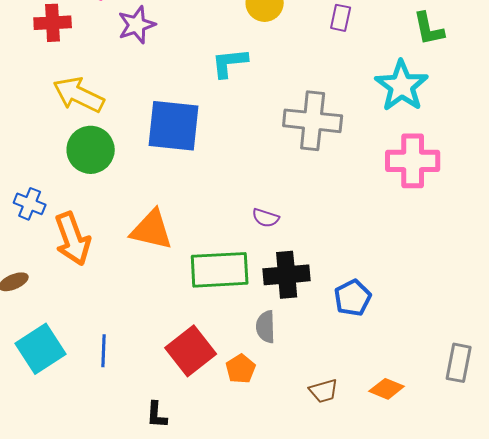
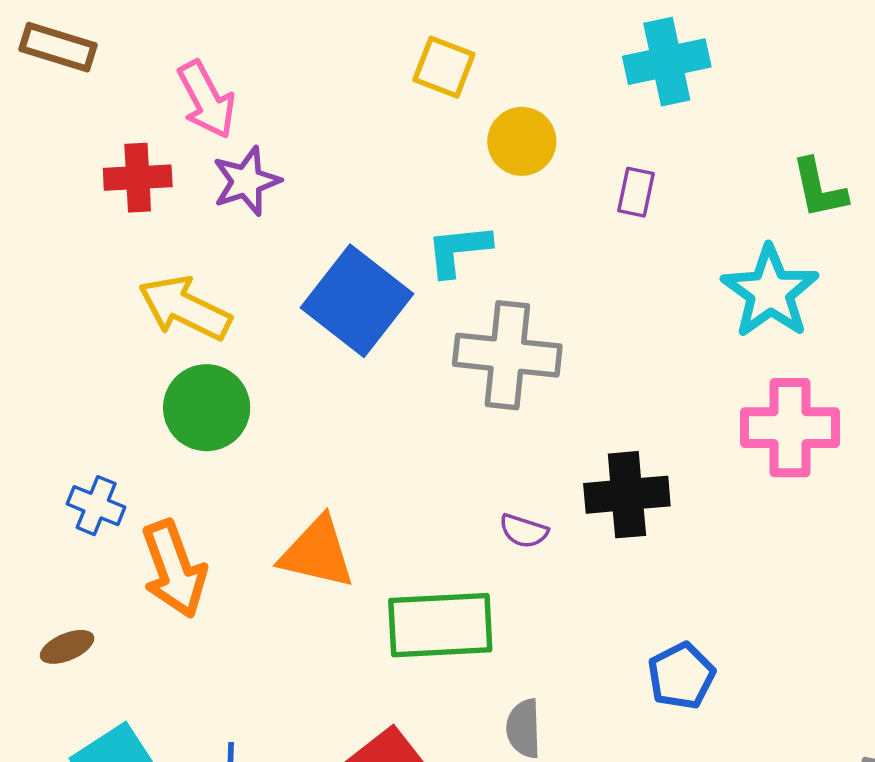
purple rectangle: (341, 18) -> (636, 192), moved
purple star: (137, 25) -> (246, 181), moved
gray cross: (313, 121) -> (507, 355), moved
blue square: (174, 126) -> (357, 301), moved, turned 32
black cross: (287, 275) -> (627, 495), moved

